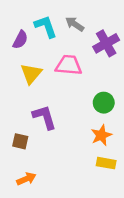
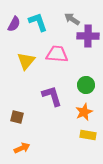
gray arrow: (75, 24) -> (72, 19), moved
purple semicircle: (20, 40) -> (14, 24), moved
purple cross: (106, 43) -> (88, 36), turned 30
purple L-shape: (44, 117) -> (52, 96), moved

